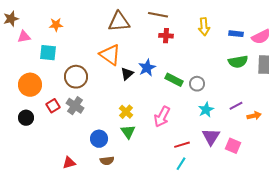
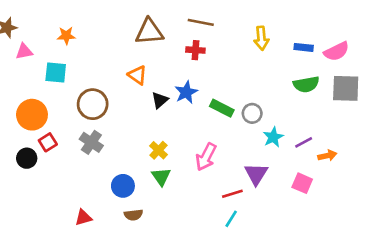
red cross: (166, 36) -> (195, 50), moved
orange triangle: (110, 55) -> (137, 75), size x0.7
red square: (53, 106) -> (48, 142), moved
cyan star: (206, 110) -> (273, 137), moved
purple triangle: (211, 137) -> (256, 174), moved
pink square: (233, 146) -> (302, 183), moved

